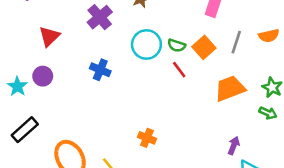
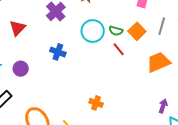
purple circle: (43, 76) -> (21, 69), moved

